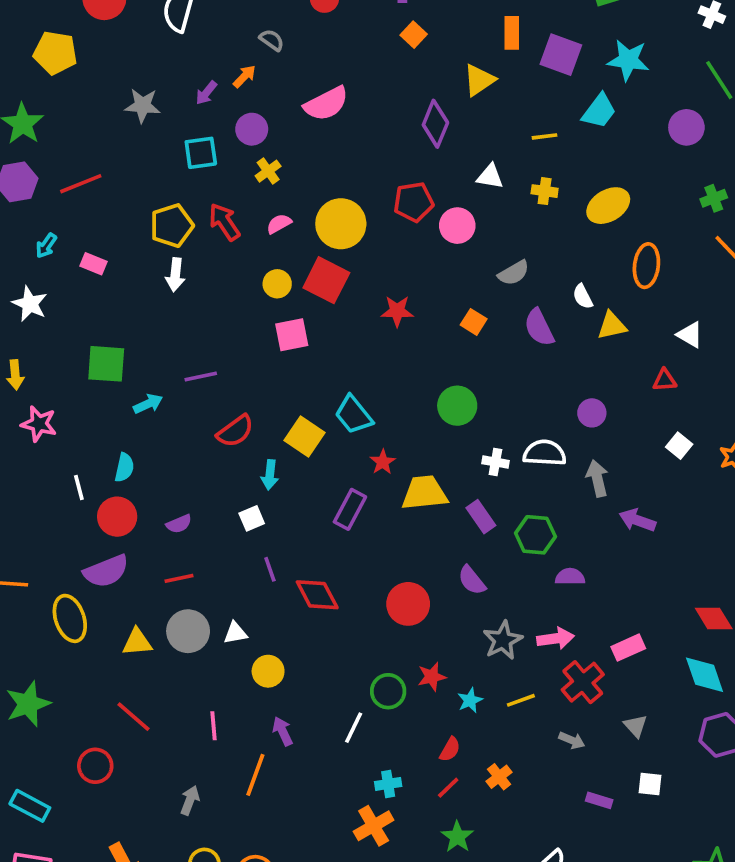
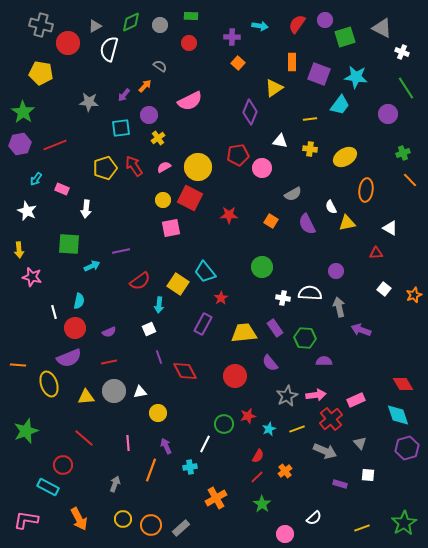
white arrow: (175, 275) -> (86, 209), moved
yellow trapezoid: (425, 493) -> (244, 333), moved
gray arrow: (572, 740) -> (325, 451), size x1.6
cyan cross: (388, 784) -> (190, 467), moved
cyan rectangle: (30, 806) -> (48, 487), moved

